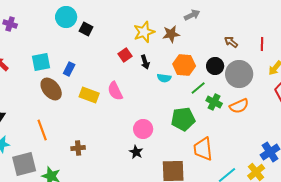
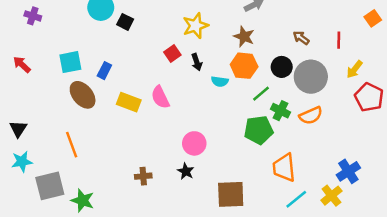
brown star: (171, 34) -> (244, 37), moved, turned 30
green pentagon: (183, 119) -> (259, 130), moved
brown cross: (78, 148) -> (143, 176), moved
orange trapezoid: (203, 149) -> (284, 168), moved

